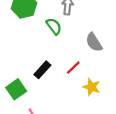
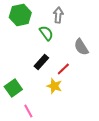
black rectangle: (42, 70) -> (41, 62), moved
yellow star: (92, 87) -> (54, 86), moved

